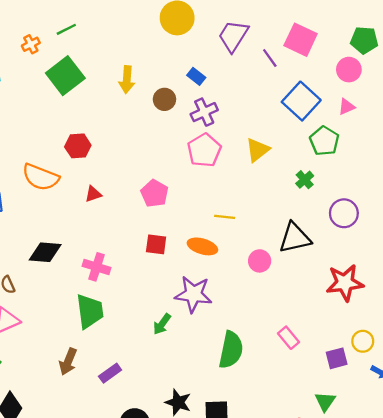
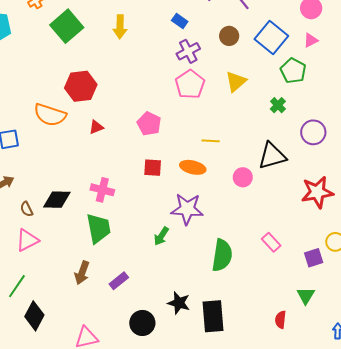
brown circle: (164, 99) -> (229, 36), moved
red hexagon: (78, 146) -> (81, 86), size x1.4
black diamond: (45, 252) -> (57, 200), moved

